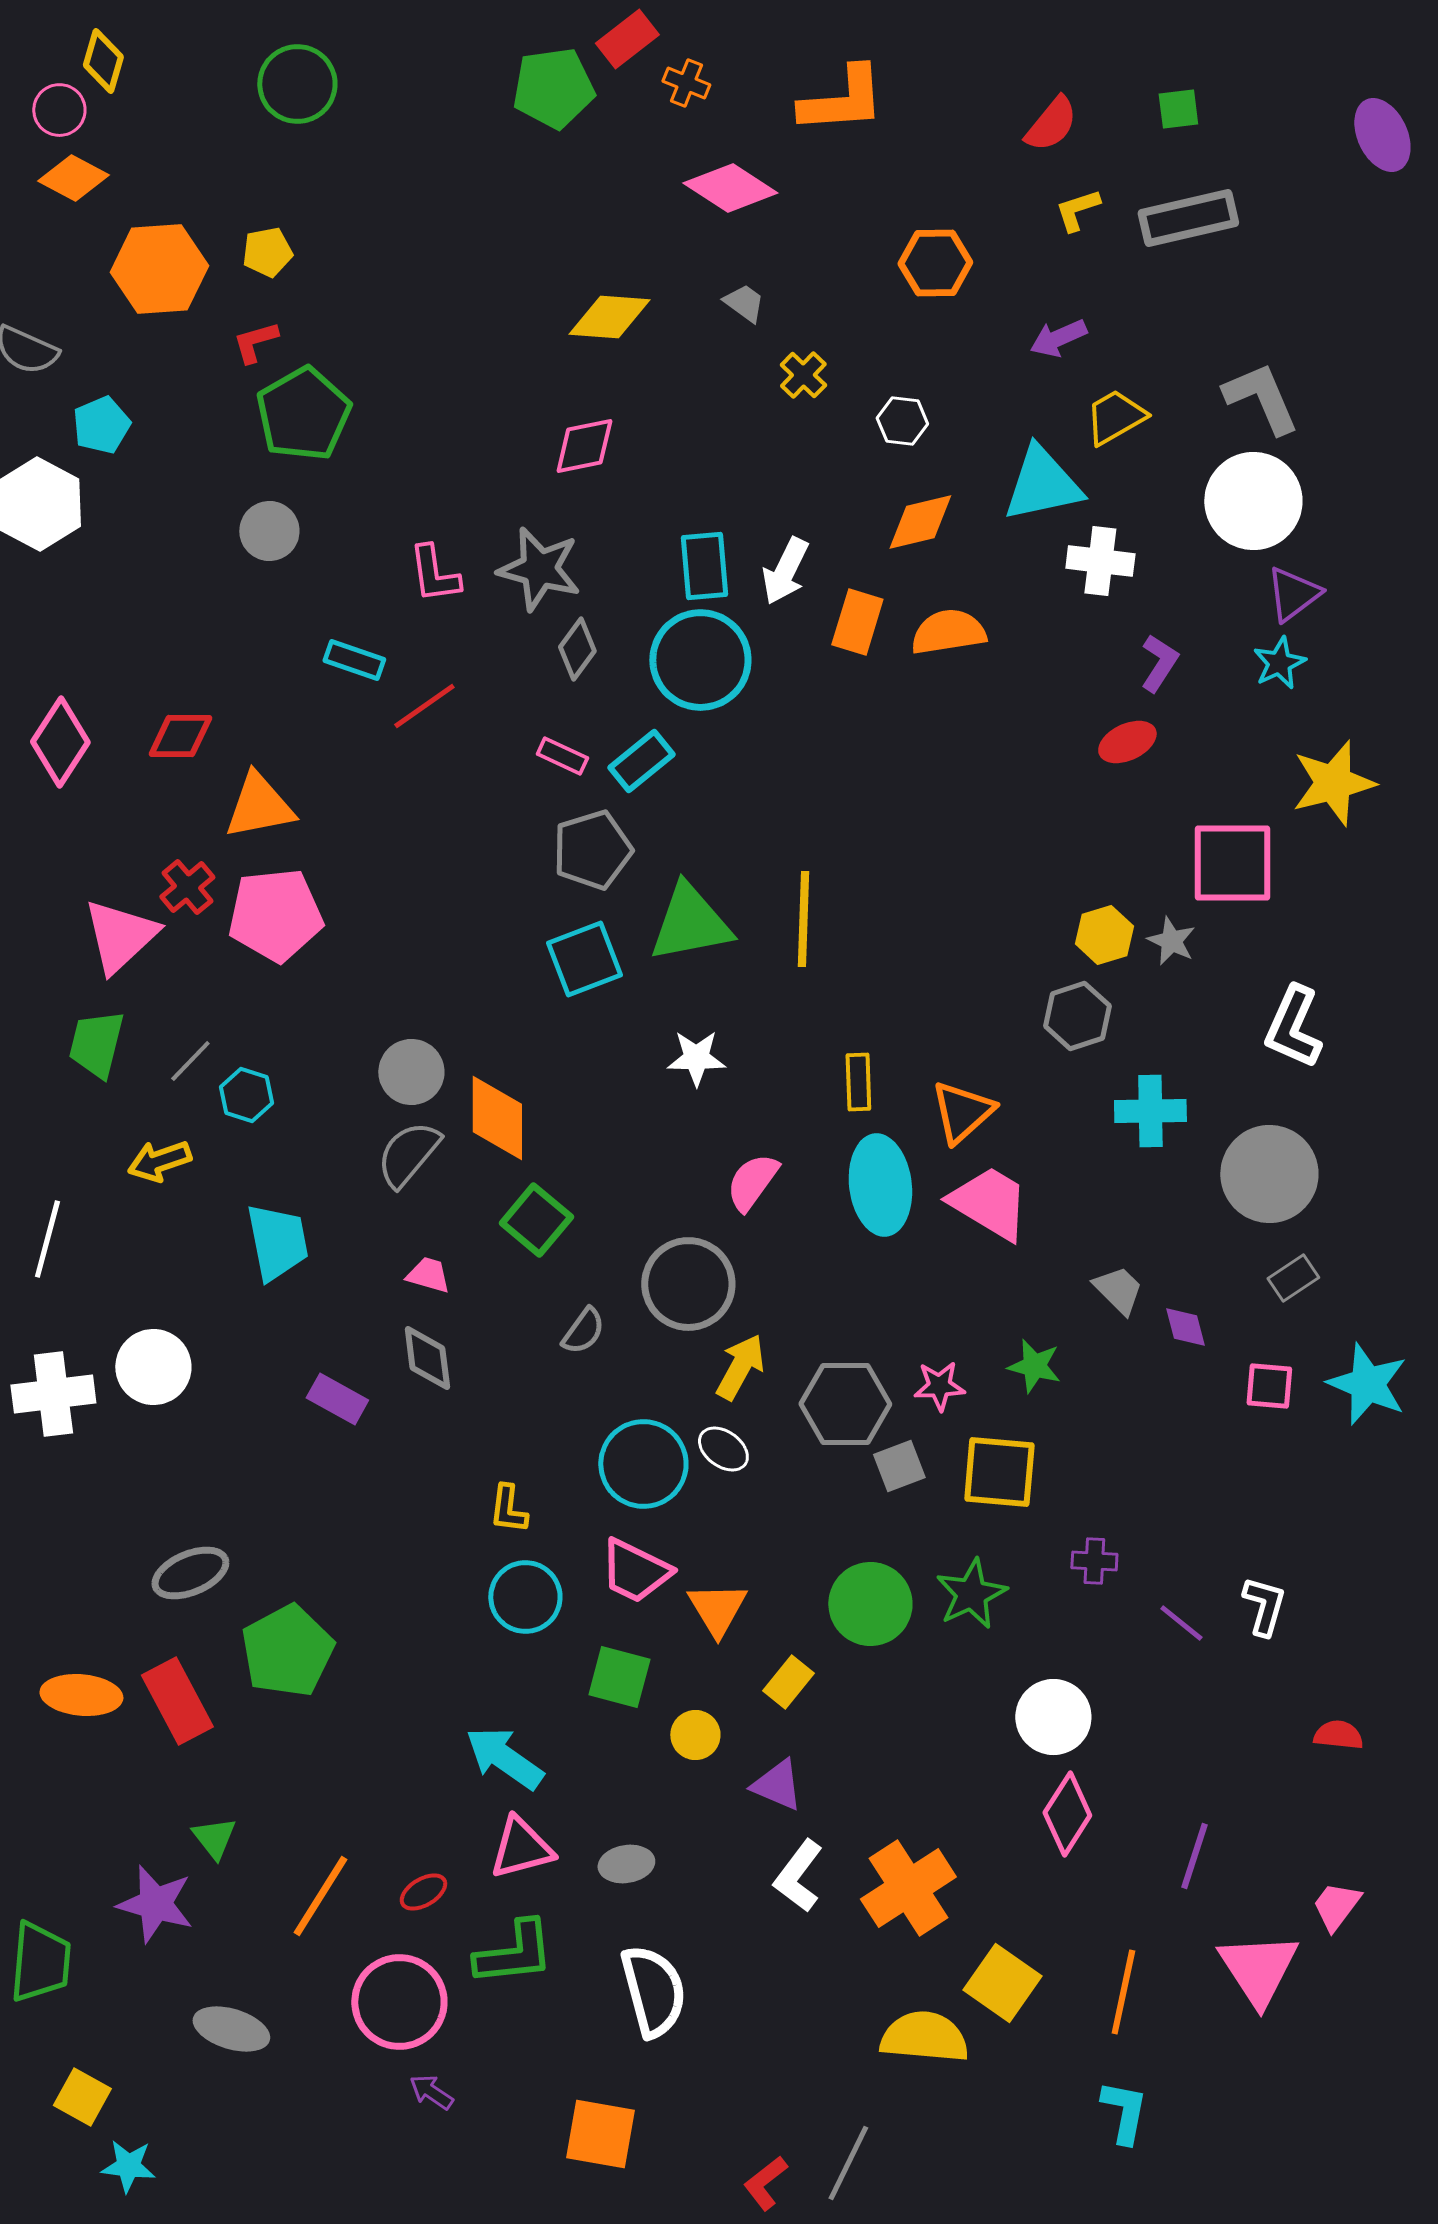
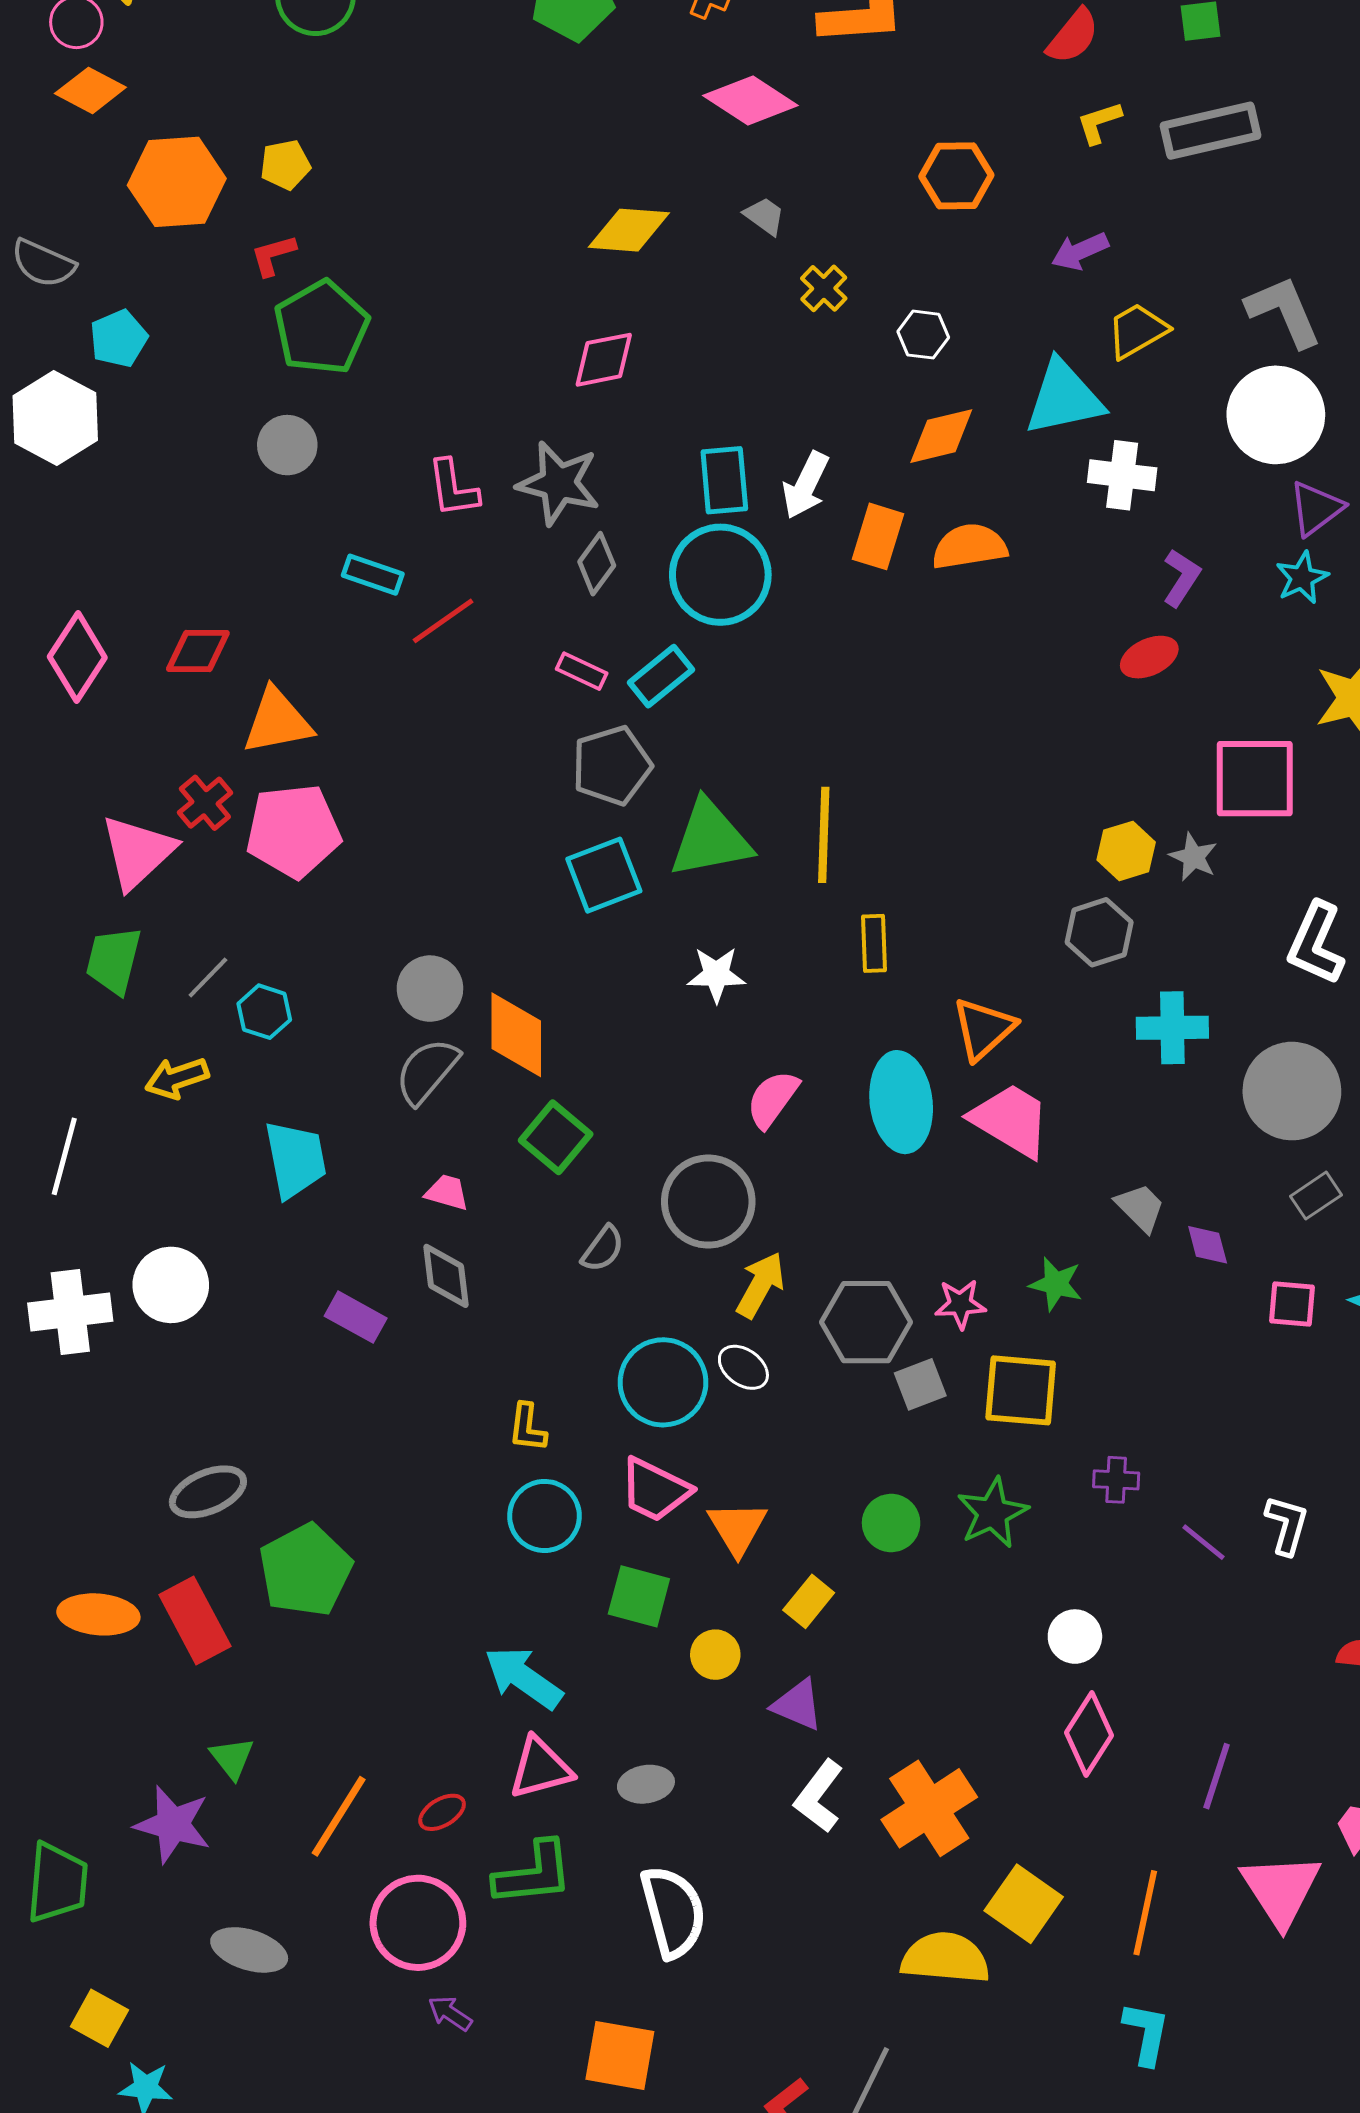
yellow rectangle: (858, 1082) -> (874, 943), moved
green circle: (870, 1604) -> (891, 1523), size x0.7
white circle: (1053, 1717) -> (1075, 1637), size x0.7

